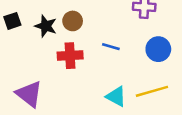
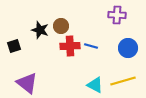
black square: (12, 21) -> (14, 46), moved
red cross: (70, 56) -> (70, 46), moved

